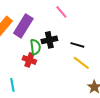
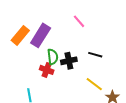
black cross: (49, 40) -> (69, 61), moved
yellow line: (81, 63) -> (94, 84), moved

